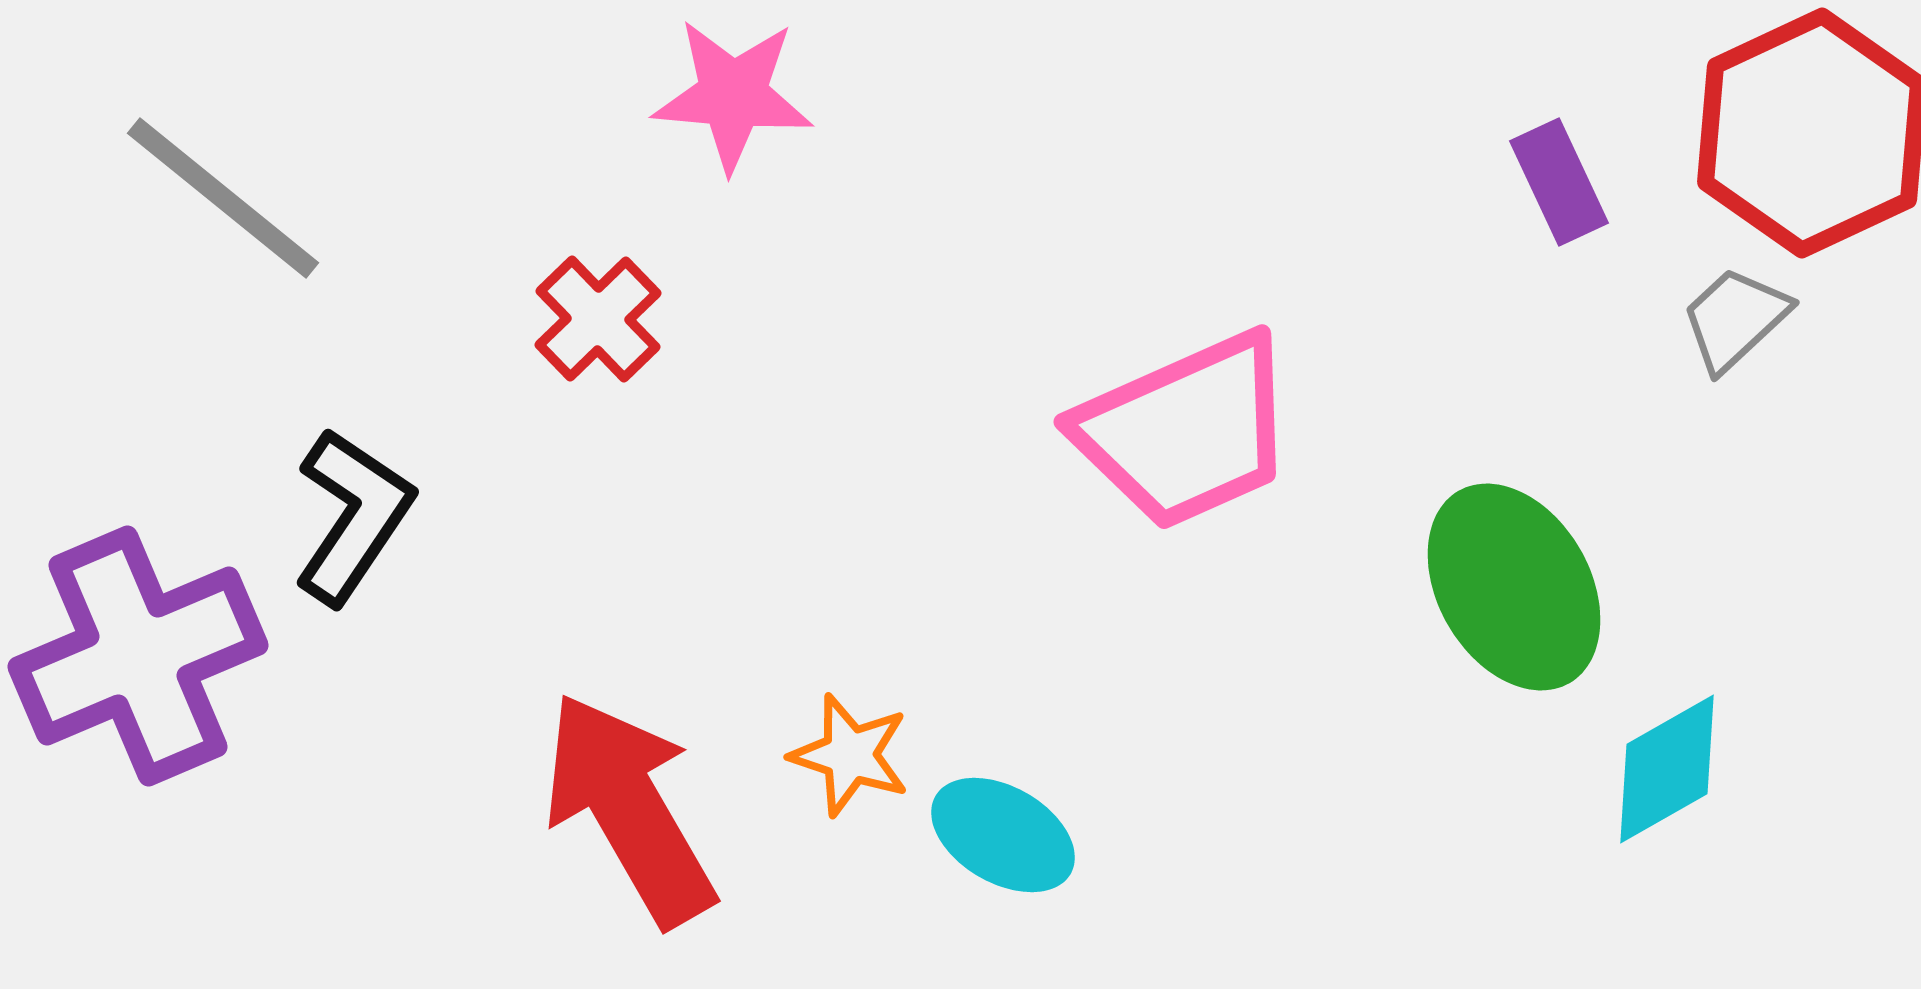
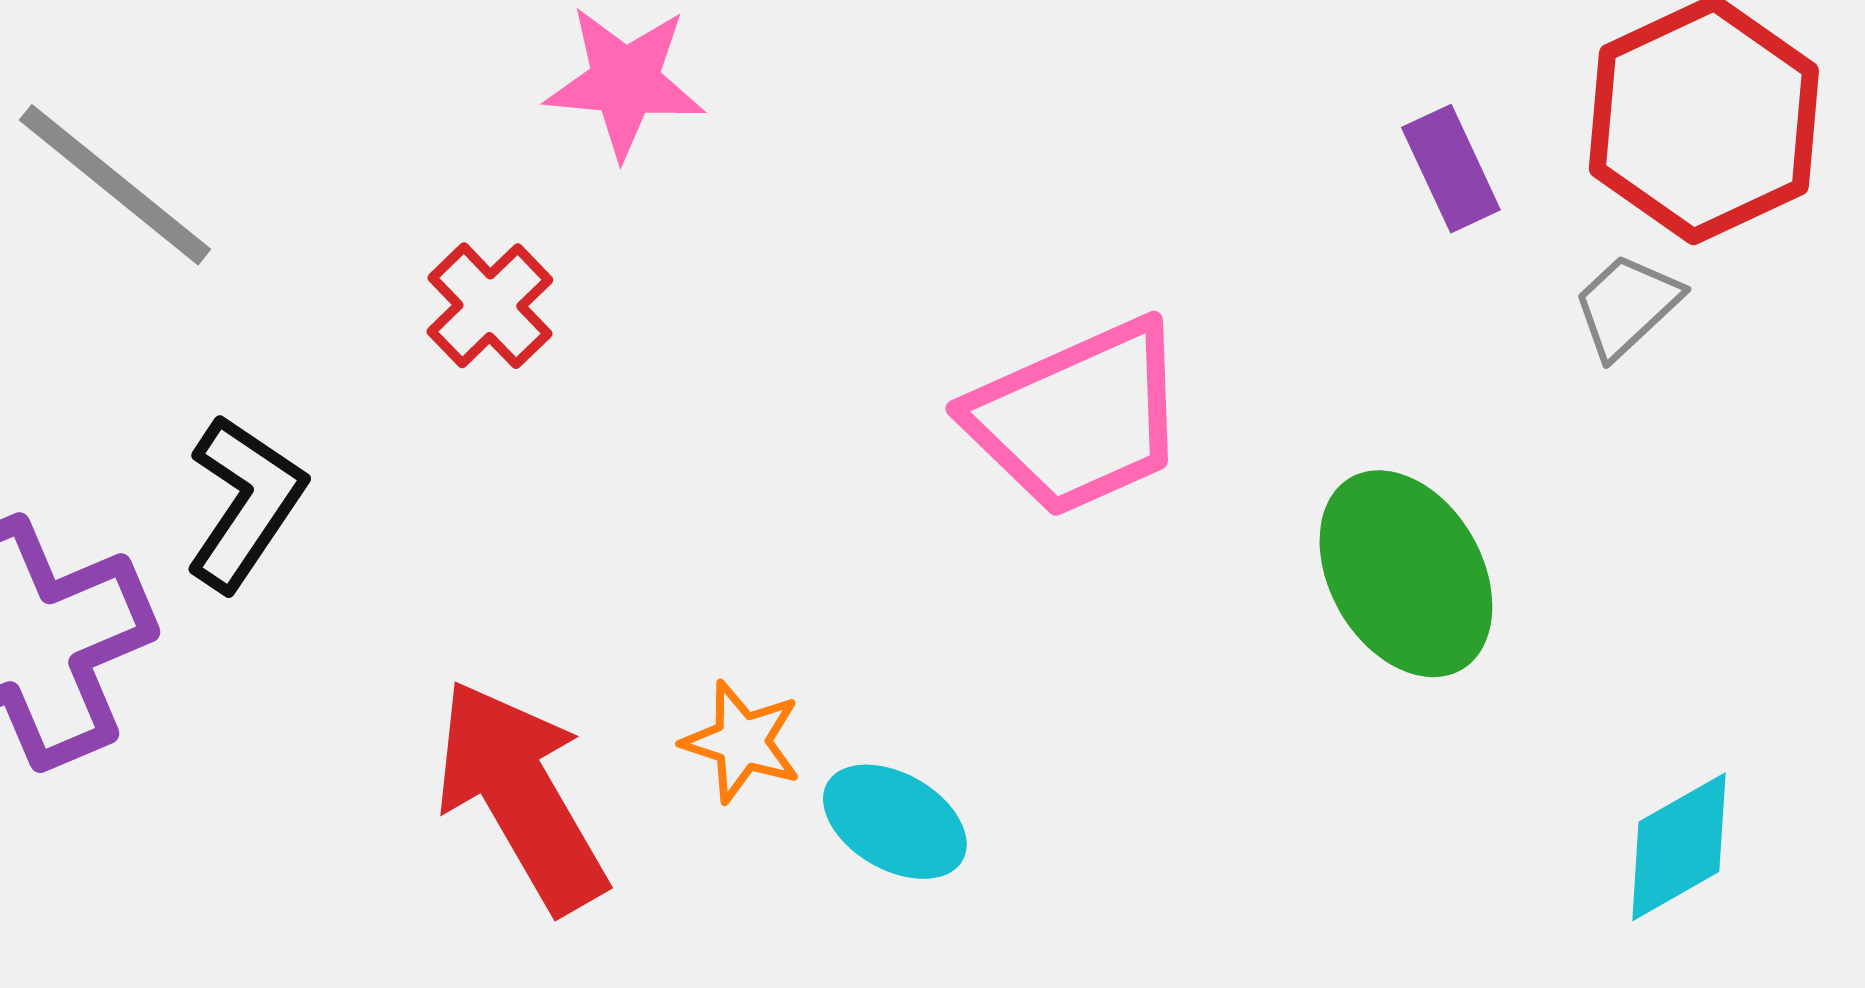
cyan diamond: (1667, 769) -> (1679, 847), moved

